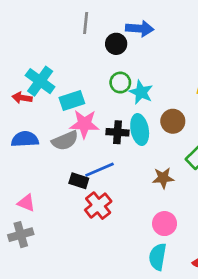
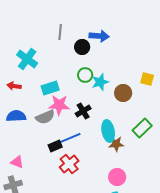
cyan cross: (40, 81) -> (27, 59), moved
cyan star: (141, 92) -> (100, 82), turned 30
brown circle: (173, 121) -> (123, 93), moved
cyan ellipse: (140, 130) -> (108, 131), moved
black cross: (118, 132) -> (83, 111), turned -35
black rectangle: (79, 181) -> (55, 146), turned -40

